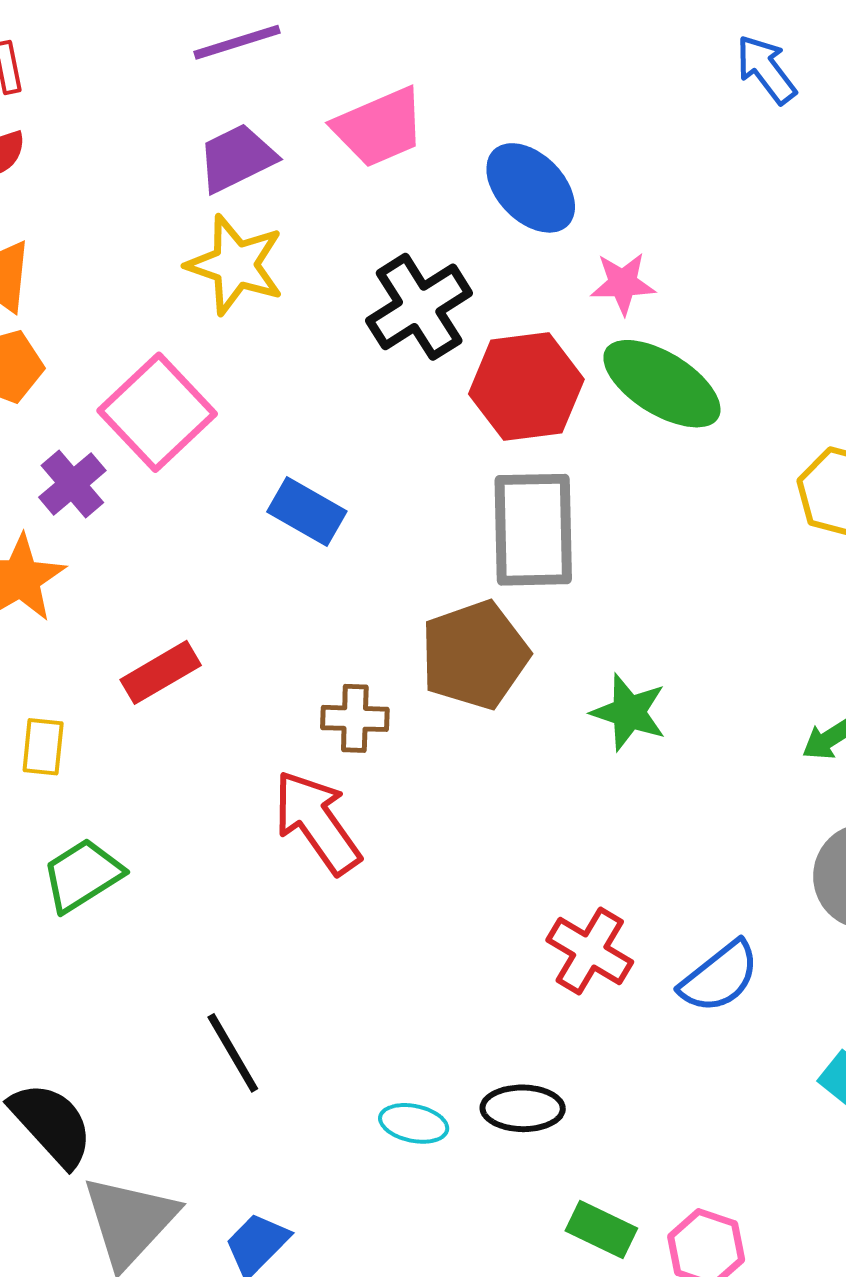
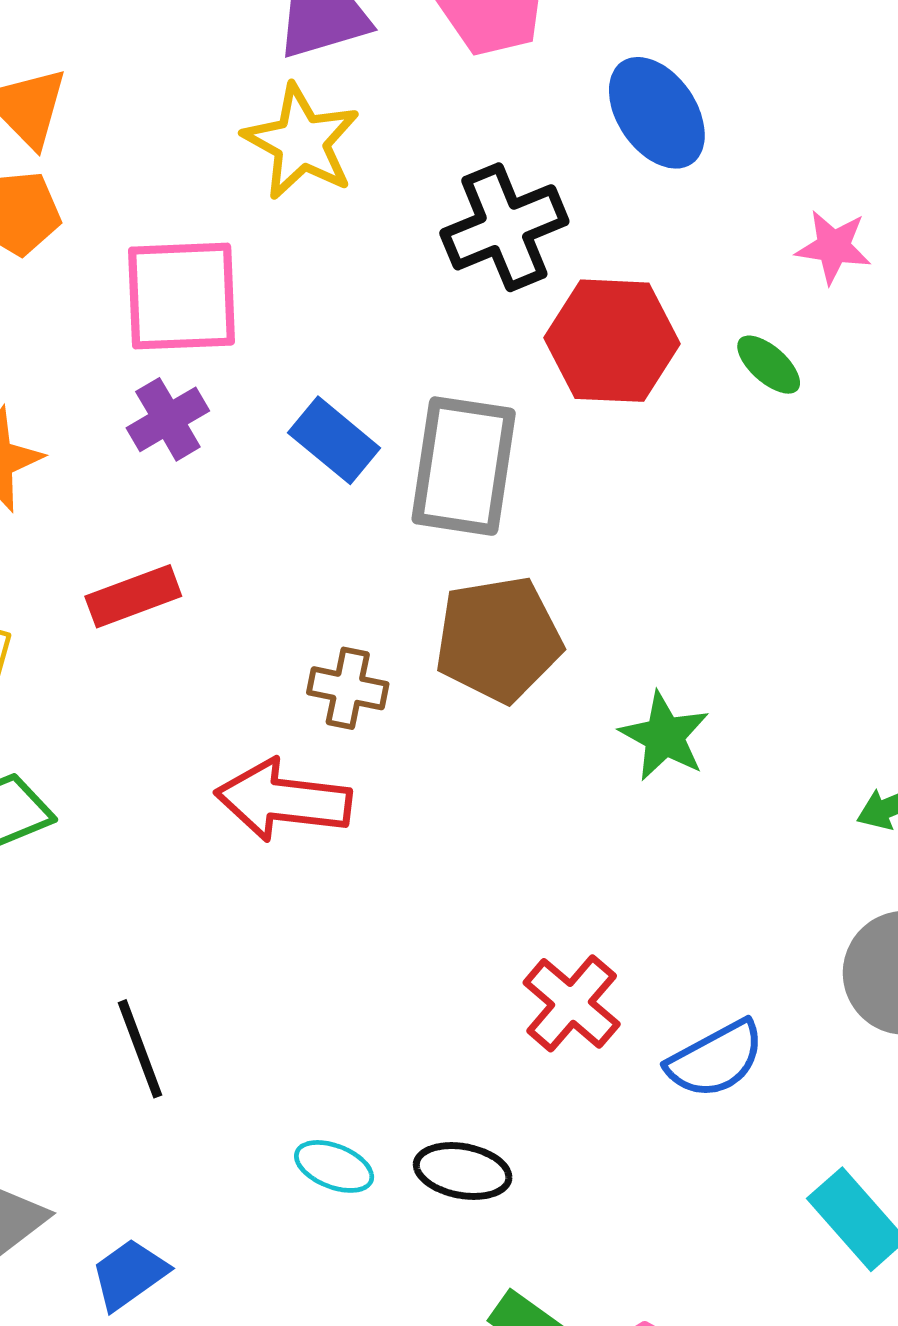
pink star: (623, 283) -> (833, 247), moved
green ellipse: (662, 384) -> (769, 365), size x0.5
pink square: (157, 412) -> (182, 296), turned 31
purple cross: (72, 484) -> (168, 419), moved
gray rectangle: (533, 530) -> (464, 466), moved
red arrow: (317, 822) -> (283, 800), turned -58

